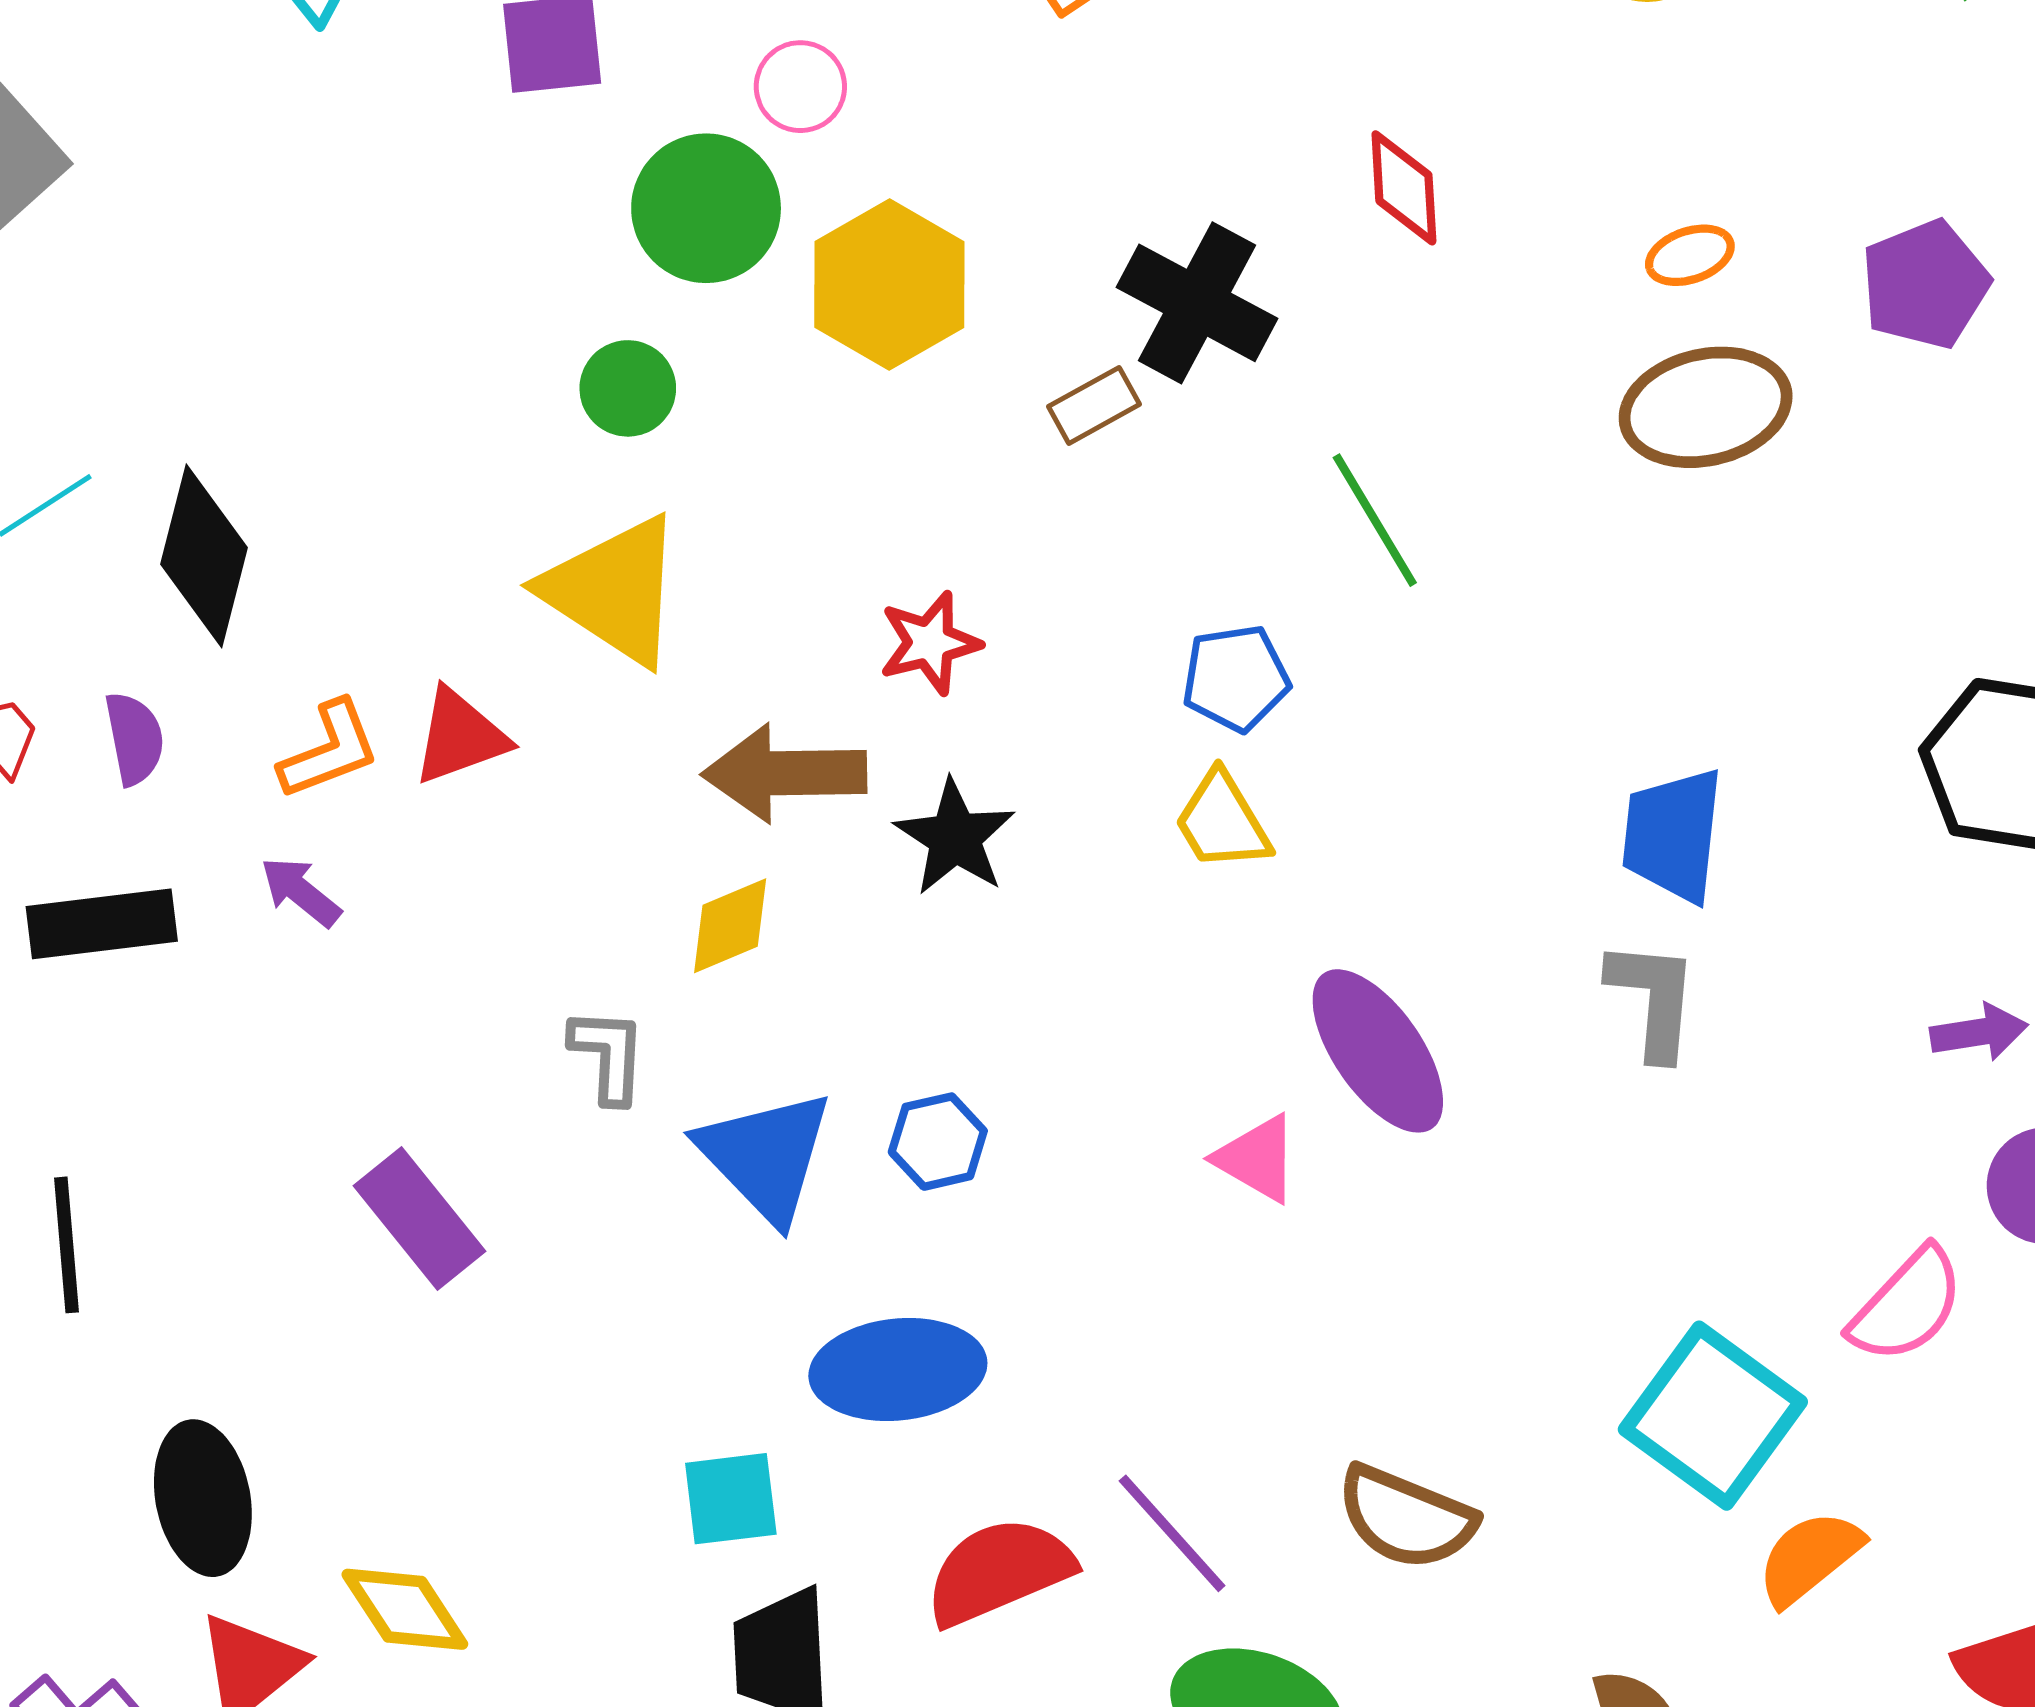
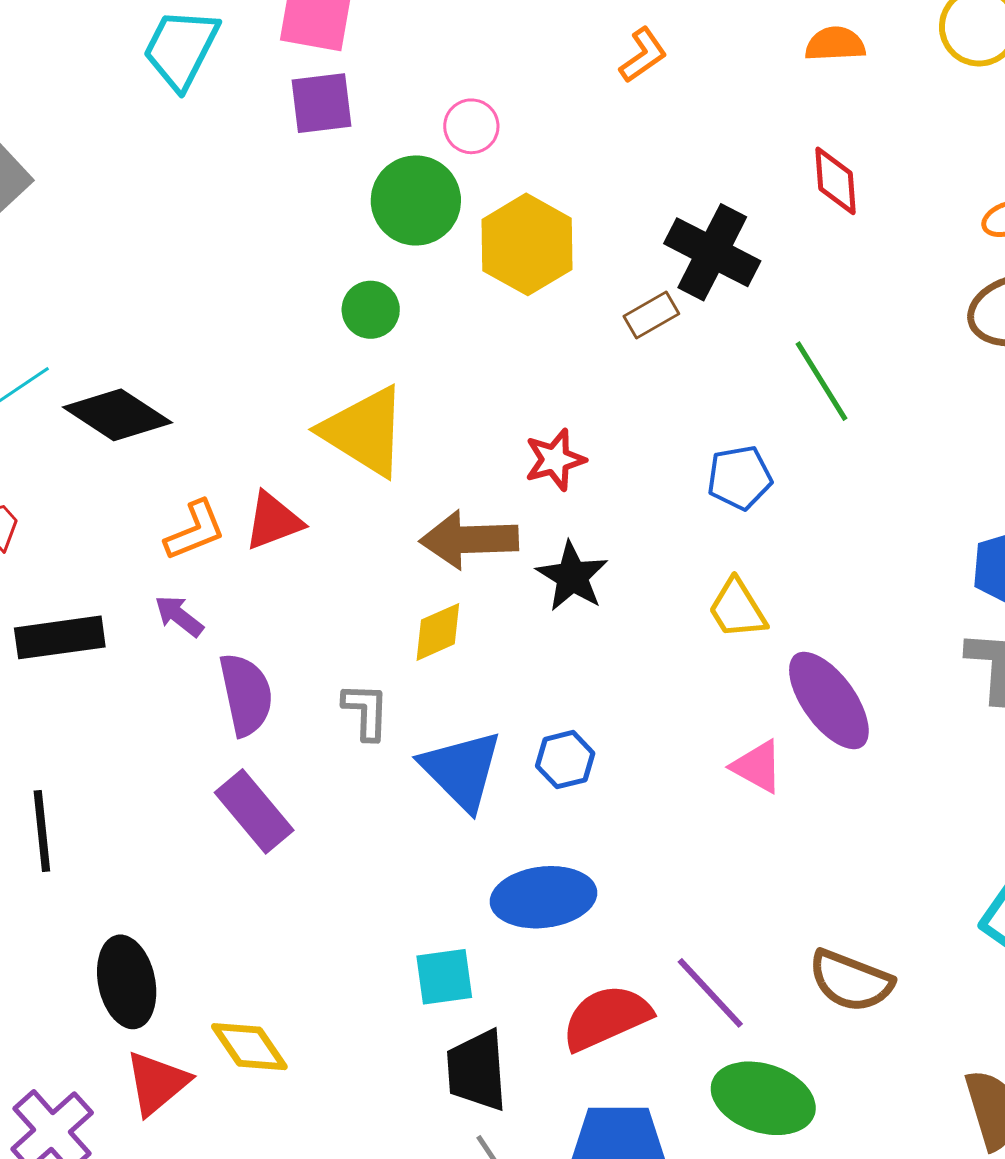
black diamond: (204, 556) -> (117, 415), turned -70
purple semicircle: (134, 738) -> (246, 694), moved, size x1.5
yellow trapezoid: (1222, 821) -> (737, 609), moved

